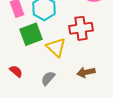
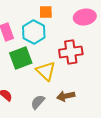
brown arrow: (86, 72) -> (66, 96), moved

